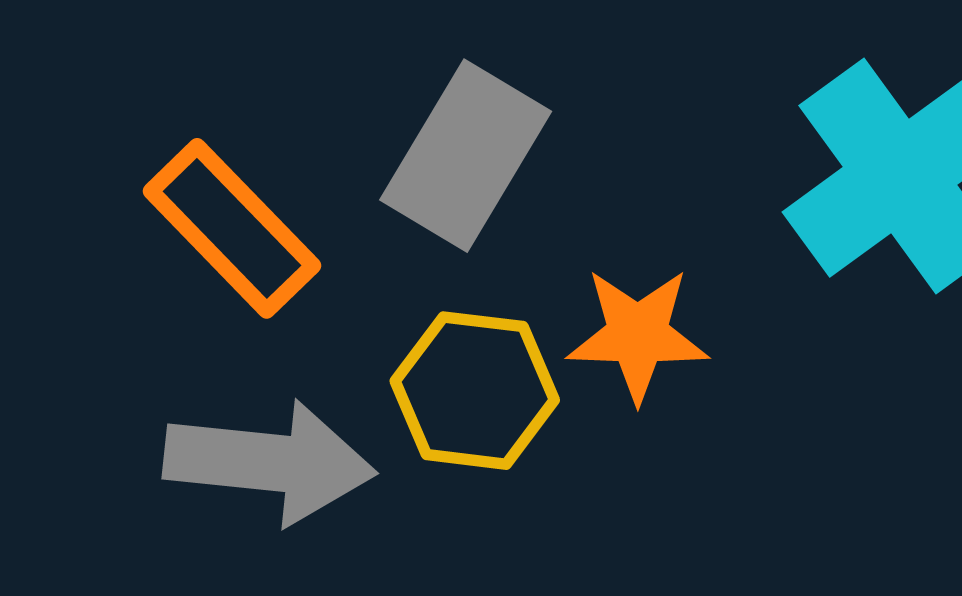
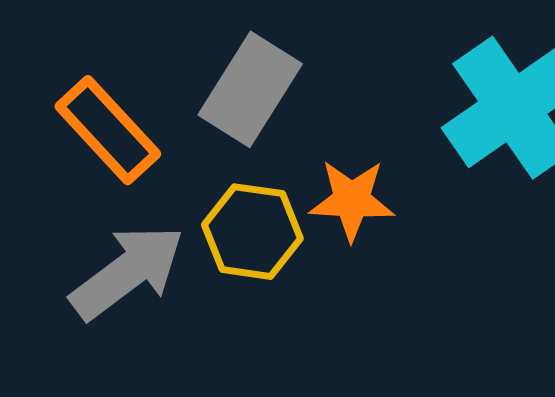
gray arrow: (270, 462) -> (127, 272), turned -44

